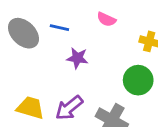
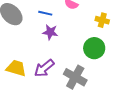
blue line: (59, 28) -> (45, 13), moved

